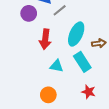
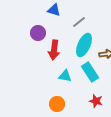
gray line: (60, 10) -> (79, 22), moved
purple circle: (29, 13) -> (38, 33), moved

